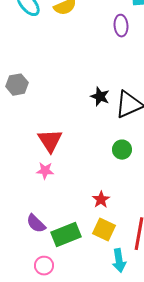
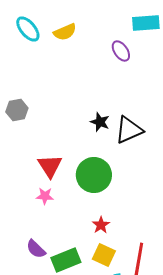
purple ellipse: (121, 26) -> (121, 51), turned -30
green circle: (122, 150) -> (94, 175), moved, size x1.8

